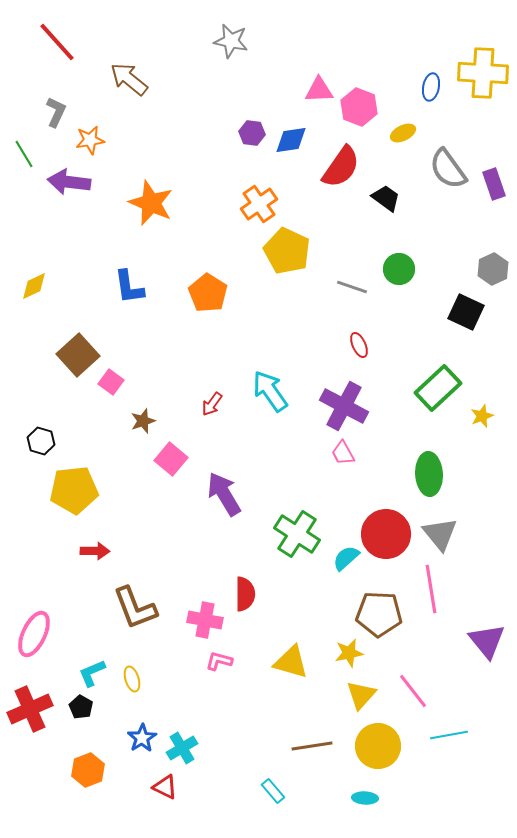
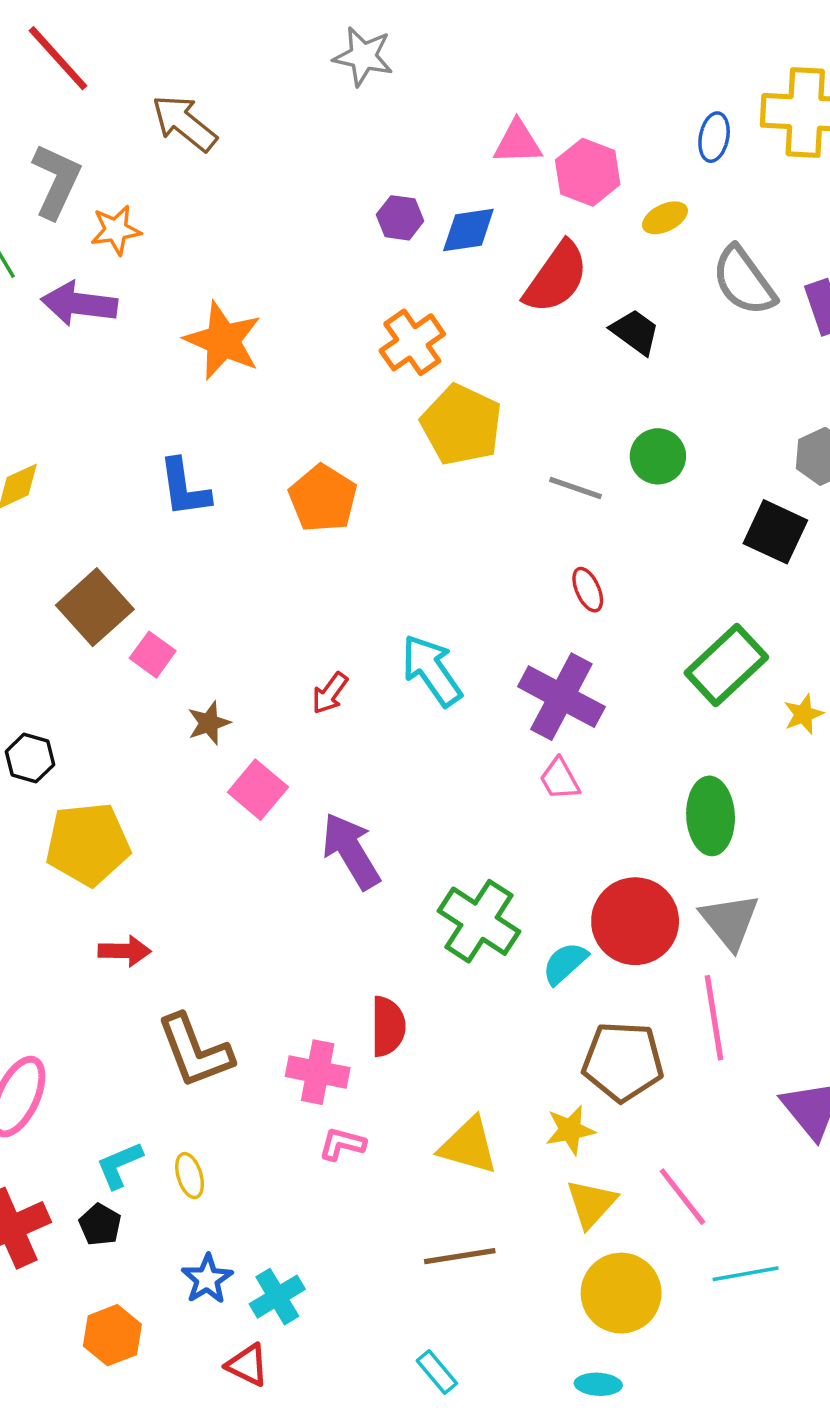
gray L-shape: (56, 112) -> (56, 181), size x1.4
brown line: (312, 746) -> (460, 1256), moved

